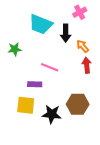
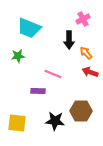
cyan trapezoid: (41, 24) -> (29, 28), moved
red arrow: (87, 65) -> (90, 72), turned -63
yellow square: (26, 105) -> (17, 123), moved

